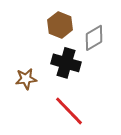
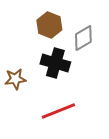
red line: (69, 111) -> (58, 111), turned -68

